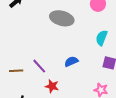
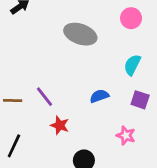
blue semicircle: (71, 61) -> (99, 96), moved

